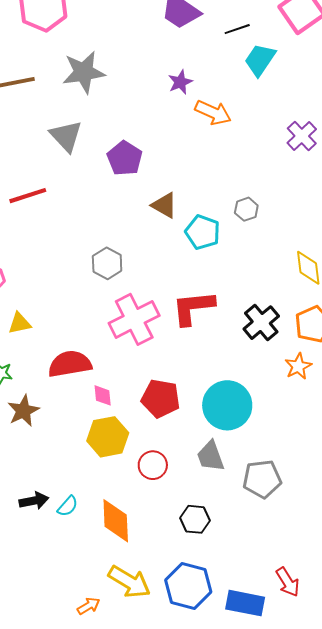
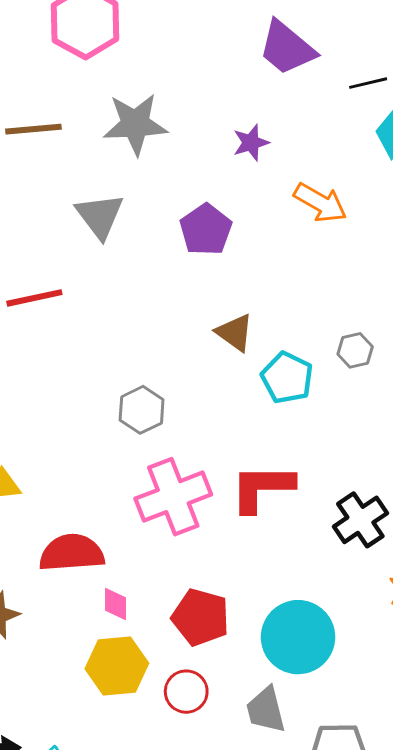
purple star: (180, 82) -> (251, 143), moved
purple pentagon: (125, 158) -> (206, 230), moved
red circle: (153, 465) -> (186, 692), moved

